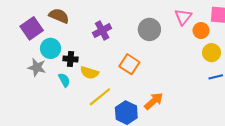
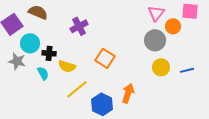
gray circle: (149, 29) -> (155, 40), moved
yellow circle: (212, 53) -> (161, 67), moved
orange arrow: (154, 101) -> (128, 93), turned -30

